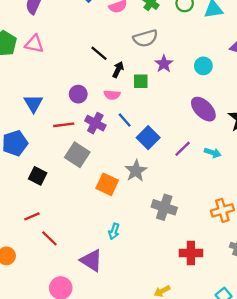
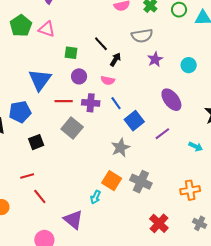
green square: (141, 81) -> (71, 53), moved
blue triangle: (33, 103) -> (40, 80), size x1.4
purple ellipse: (203, 109) -> (171, 100), moved
purple cross: (95, 123) -> (91, 103), turned -30
cyan arrow: (213, 153) -> (196, 147), moved
black square: (38, 176) -> (36, 142), turned 35
orange square: (107, 184) -> (112, 181), moved
red cross: (191, 253) -> (159, 223), turned 36

